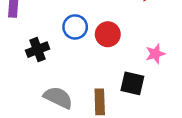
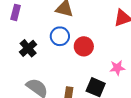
black cross: (38, 50) -> (28, 48), turned -30

